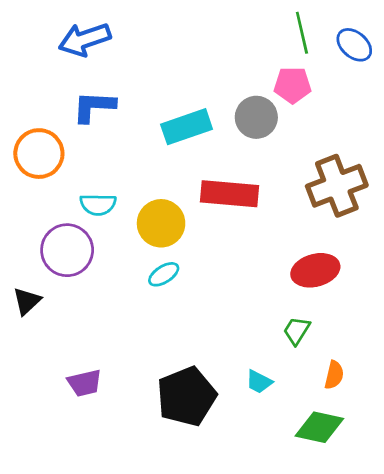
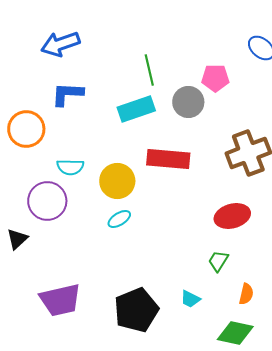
green line: (302, 33) -> (149, 70), moved
purple trapezoid: (85, 383) -> (60, 300), size x1.6

